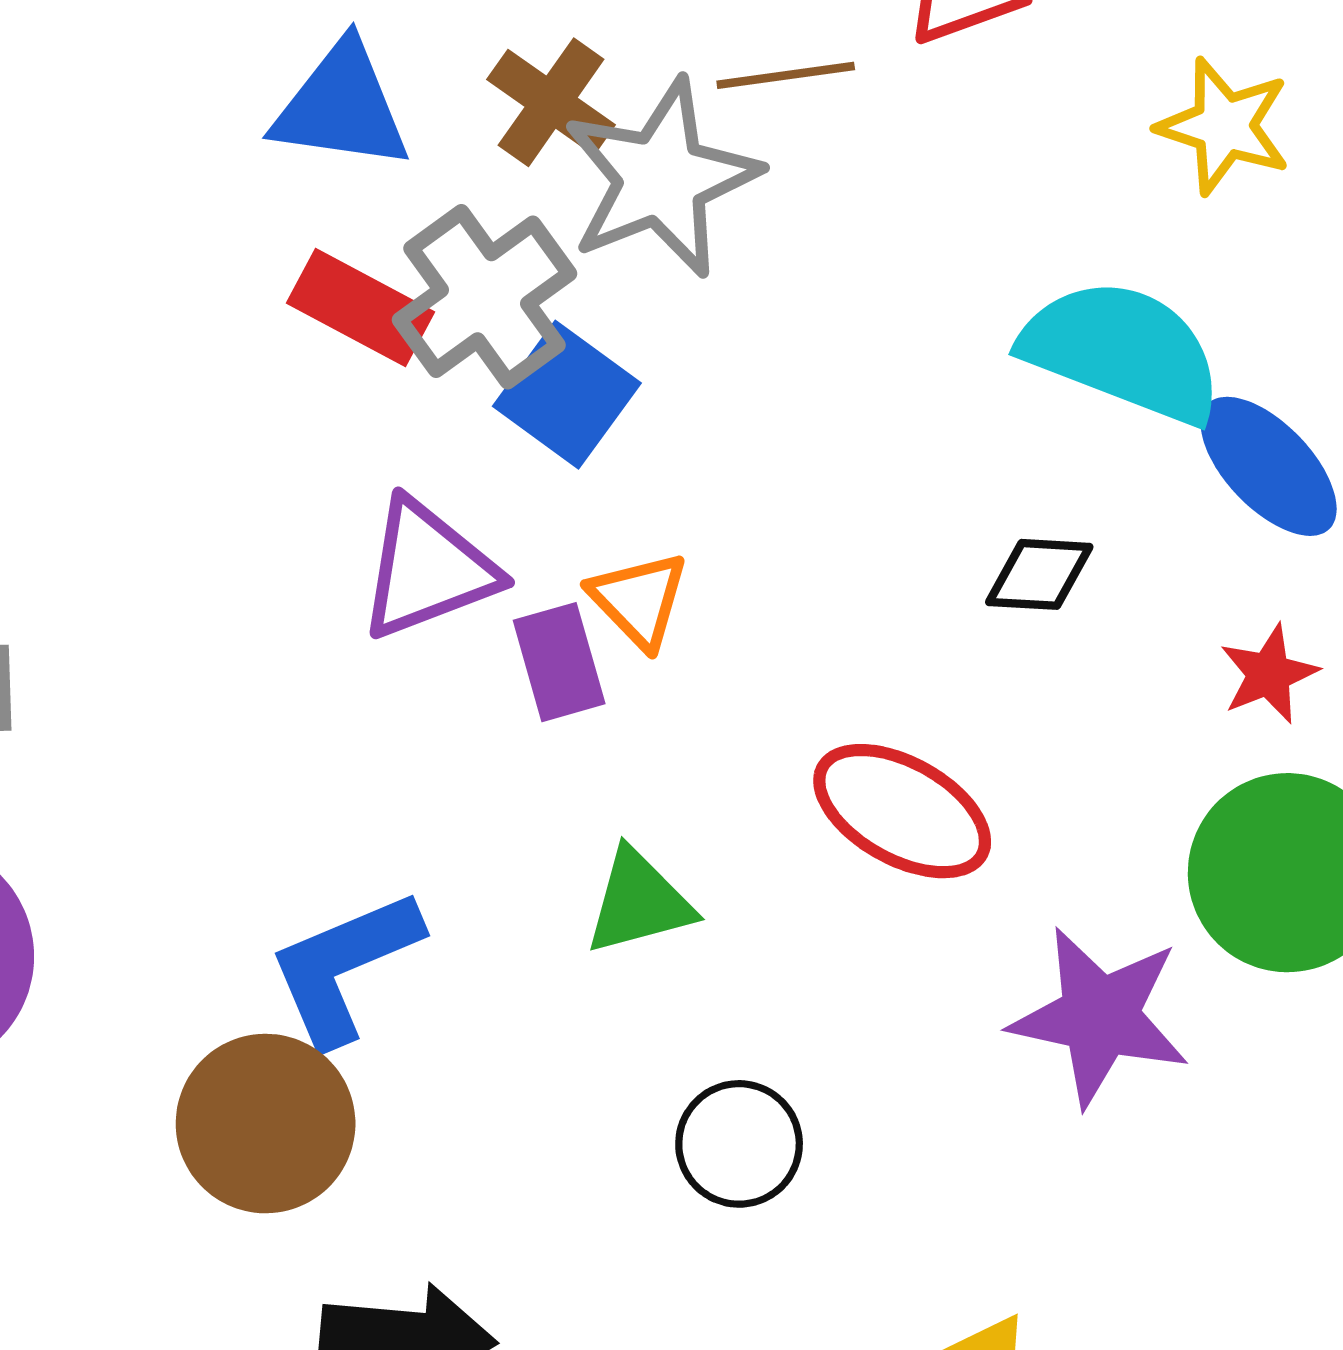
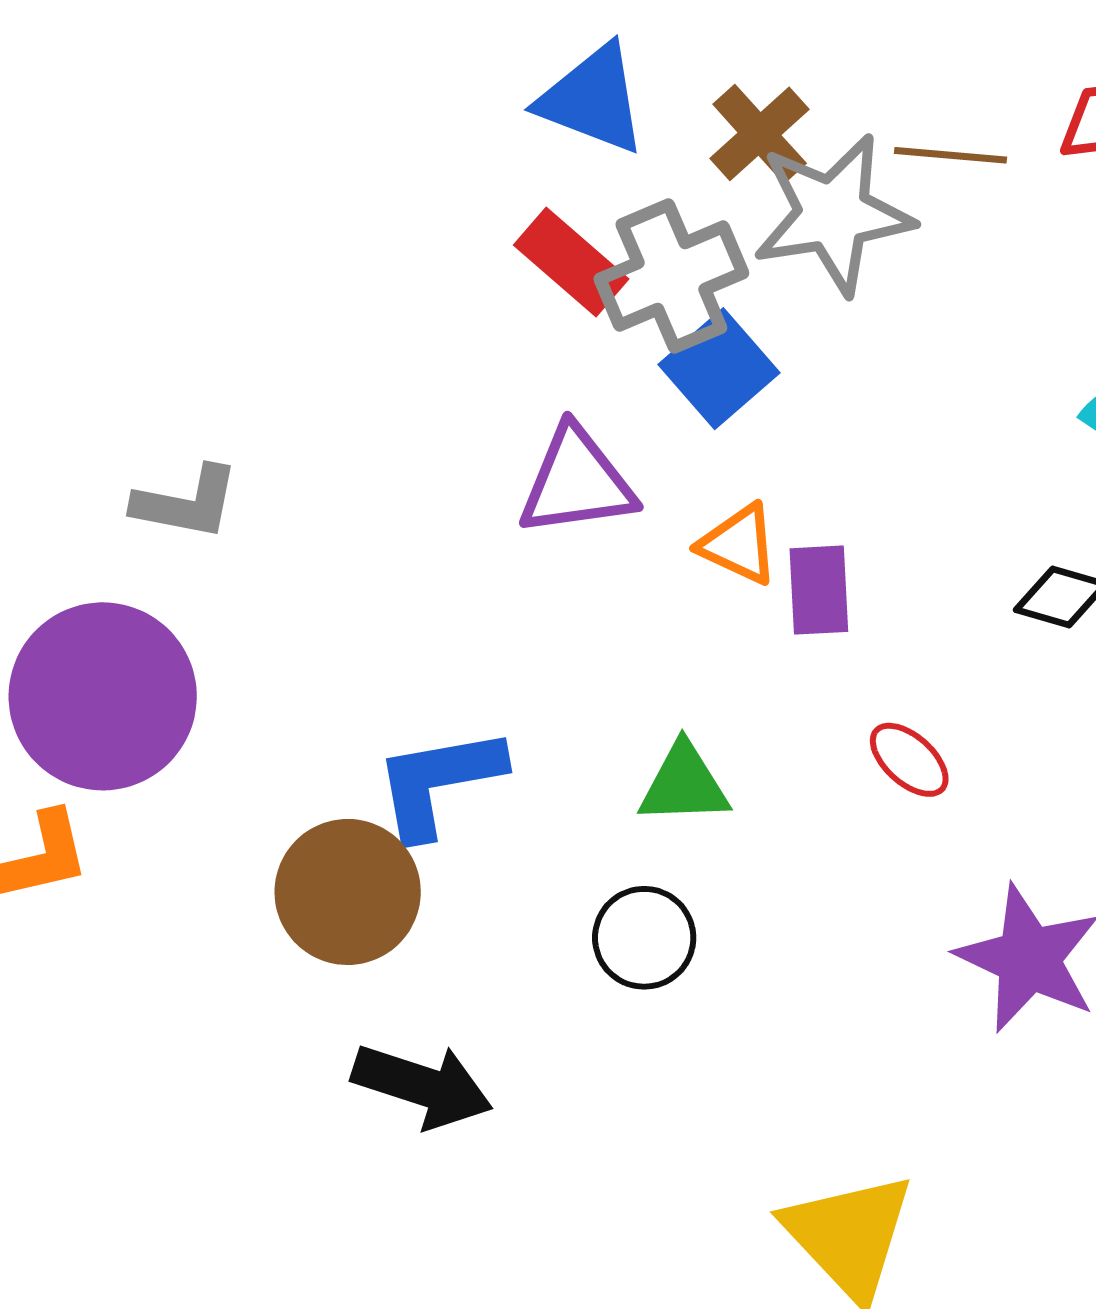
orange triangle: (639, 600) -> (739, 544), turned -34
purple rectangle: (559, 662) -> (819, 590), moved
red ellipse: (902, 811) -> (909, 760), size x0.6
black circle: (739, 1144) -> (644, 938), moved

